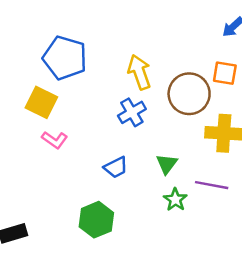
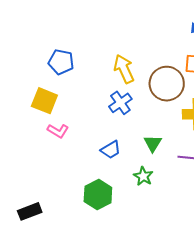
blue pentagon: (65, 58) -> (61, 62), size x0.7
green star: (175, 200) -> (143, 176), moved

